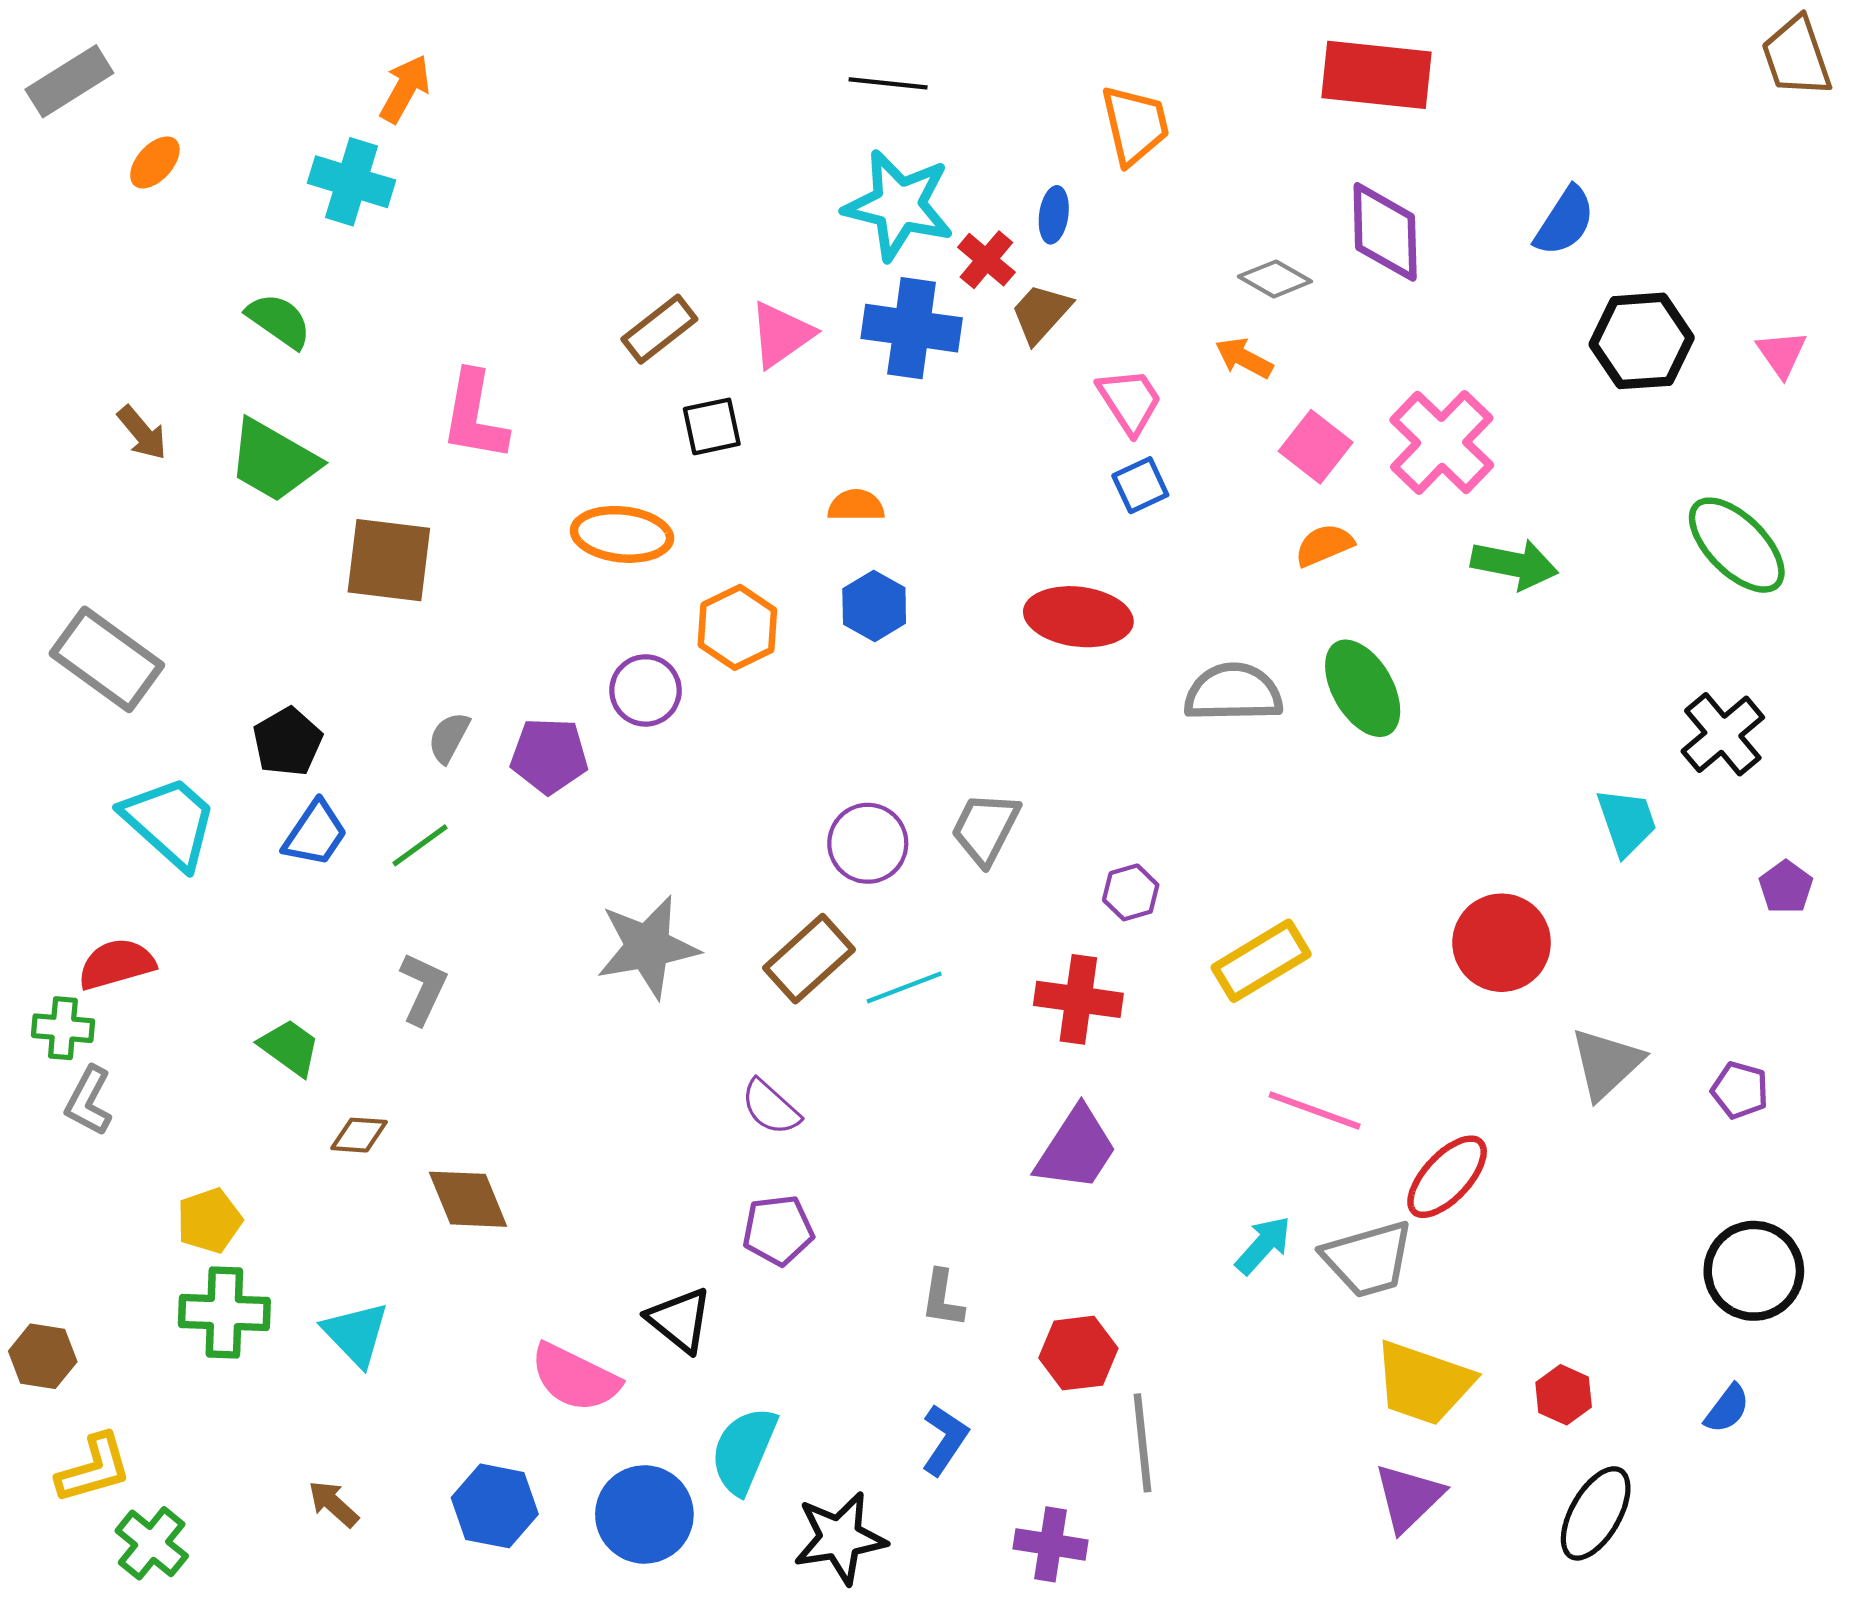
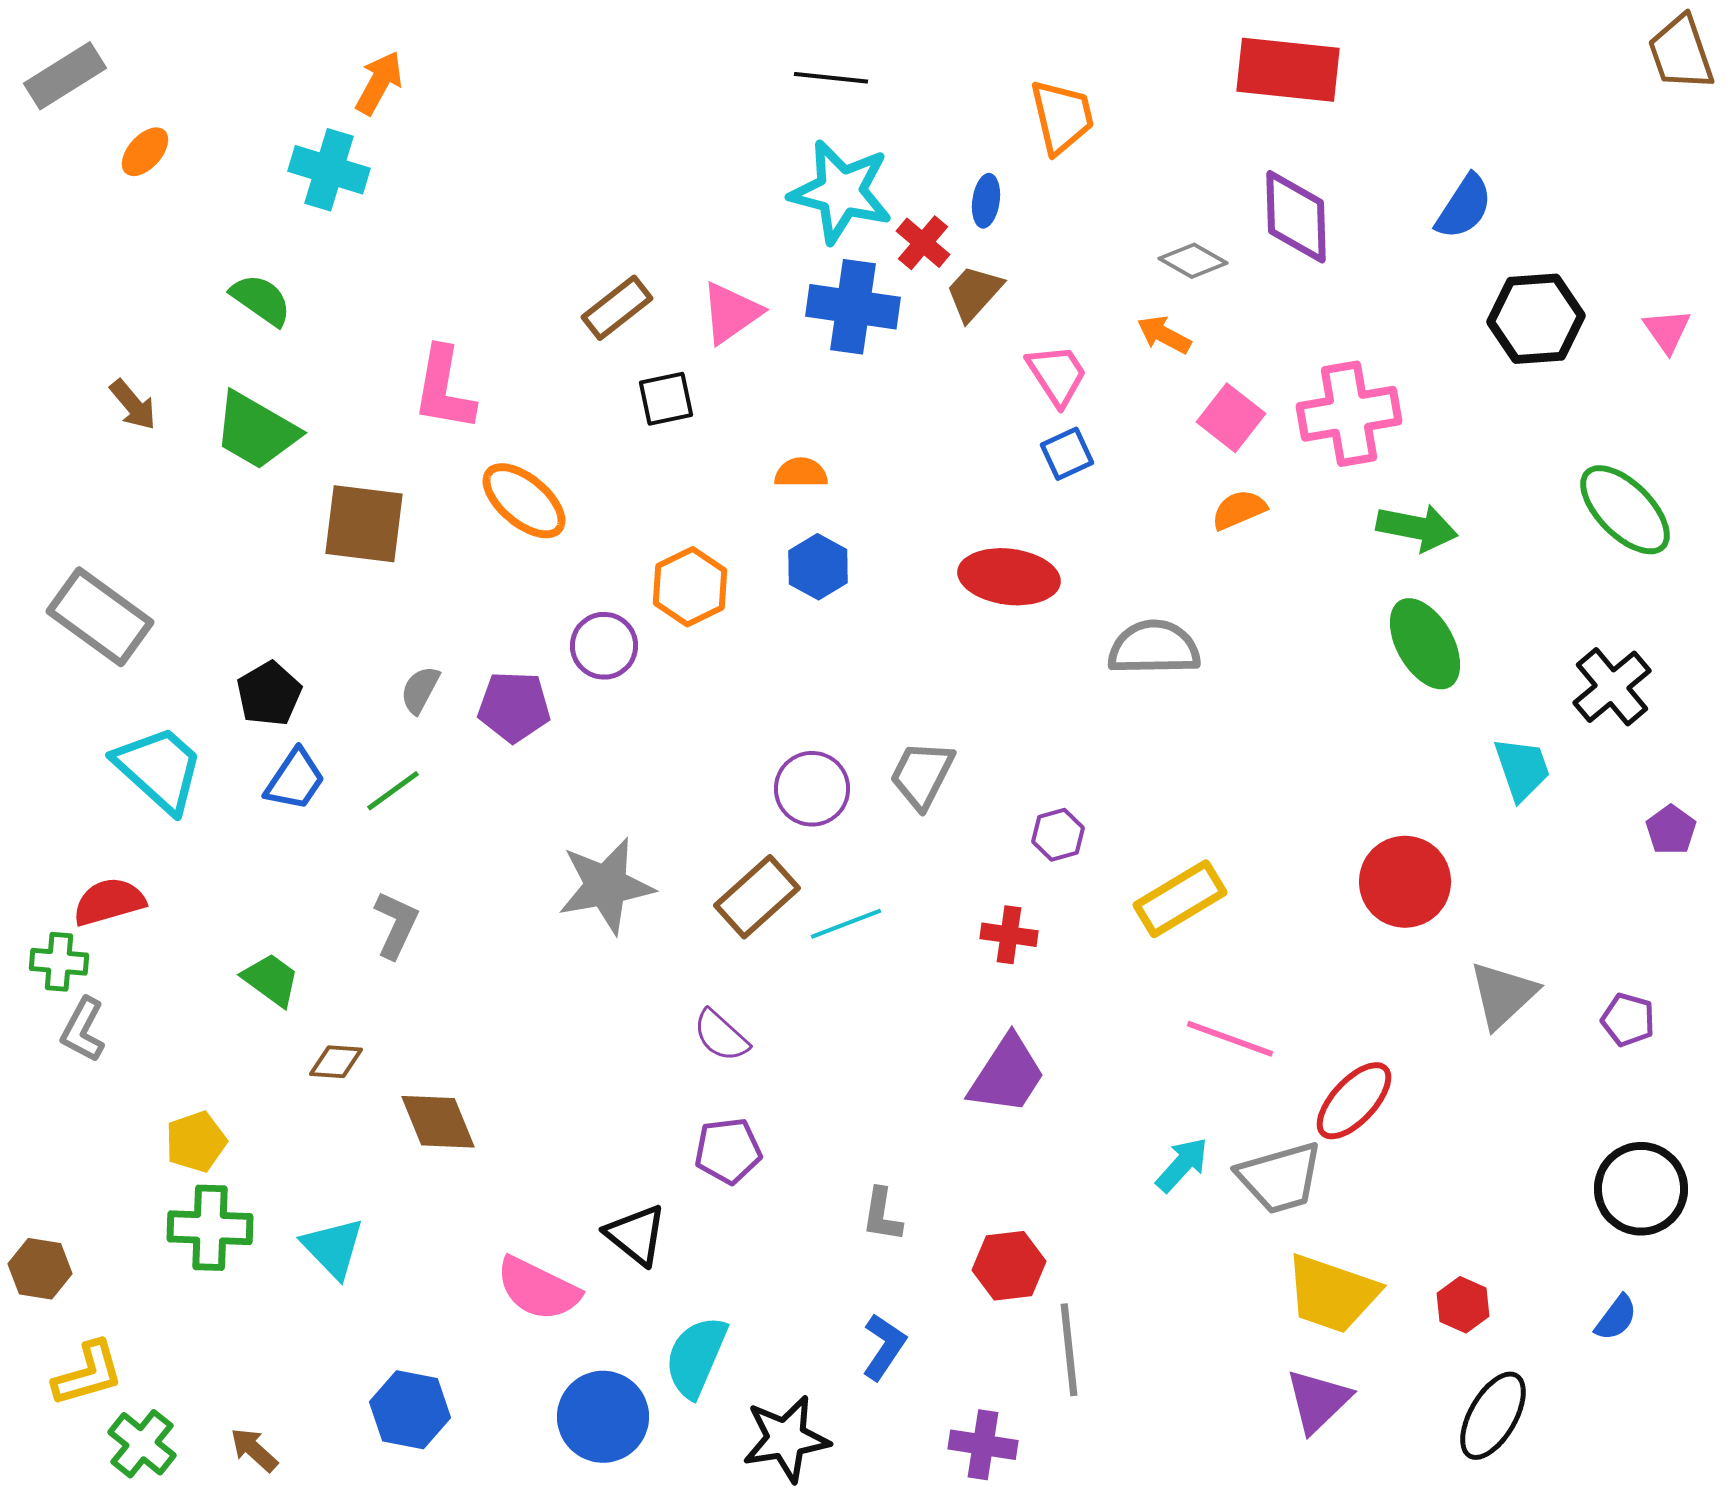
pink cross: (1442, 442) -> (1349, 414), turned 36
orange ellipse: (622, 534) -> (524, 501), moved, turned 34
green ellipse: (1363, 688) -> (1425, 644), moved
red cross: (1078, 999) -> (1009, 935), size x0.7
brown arrow: (333, 1504) -> (254, 1450), moved
blue hexagon: (495, 1506) -> (410, 1410), moved

